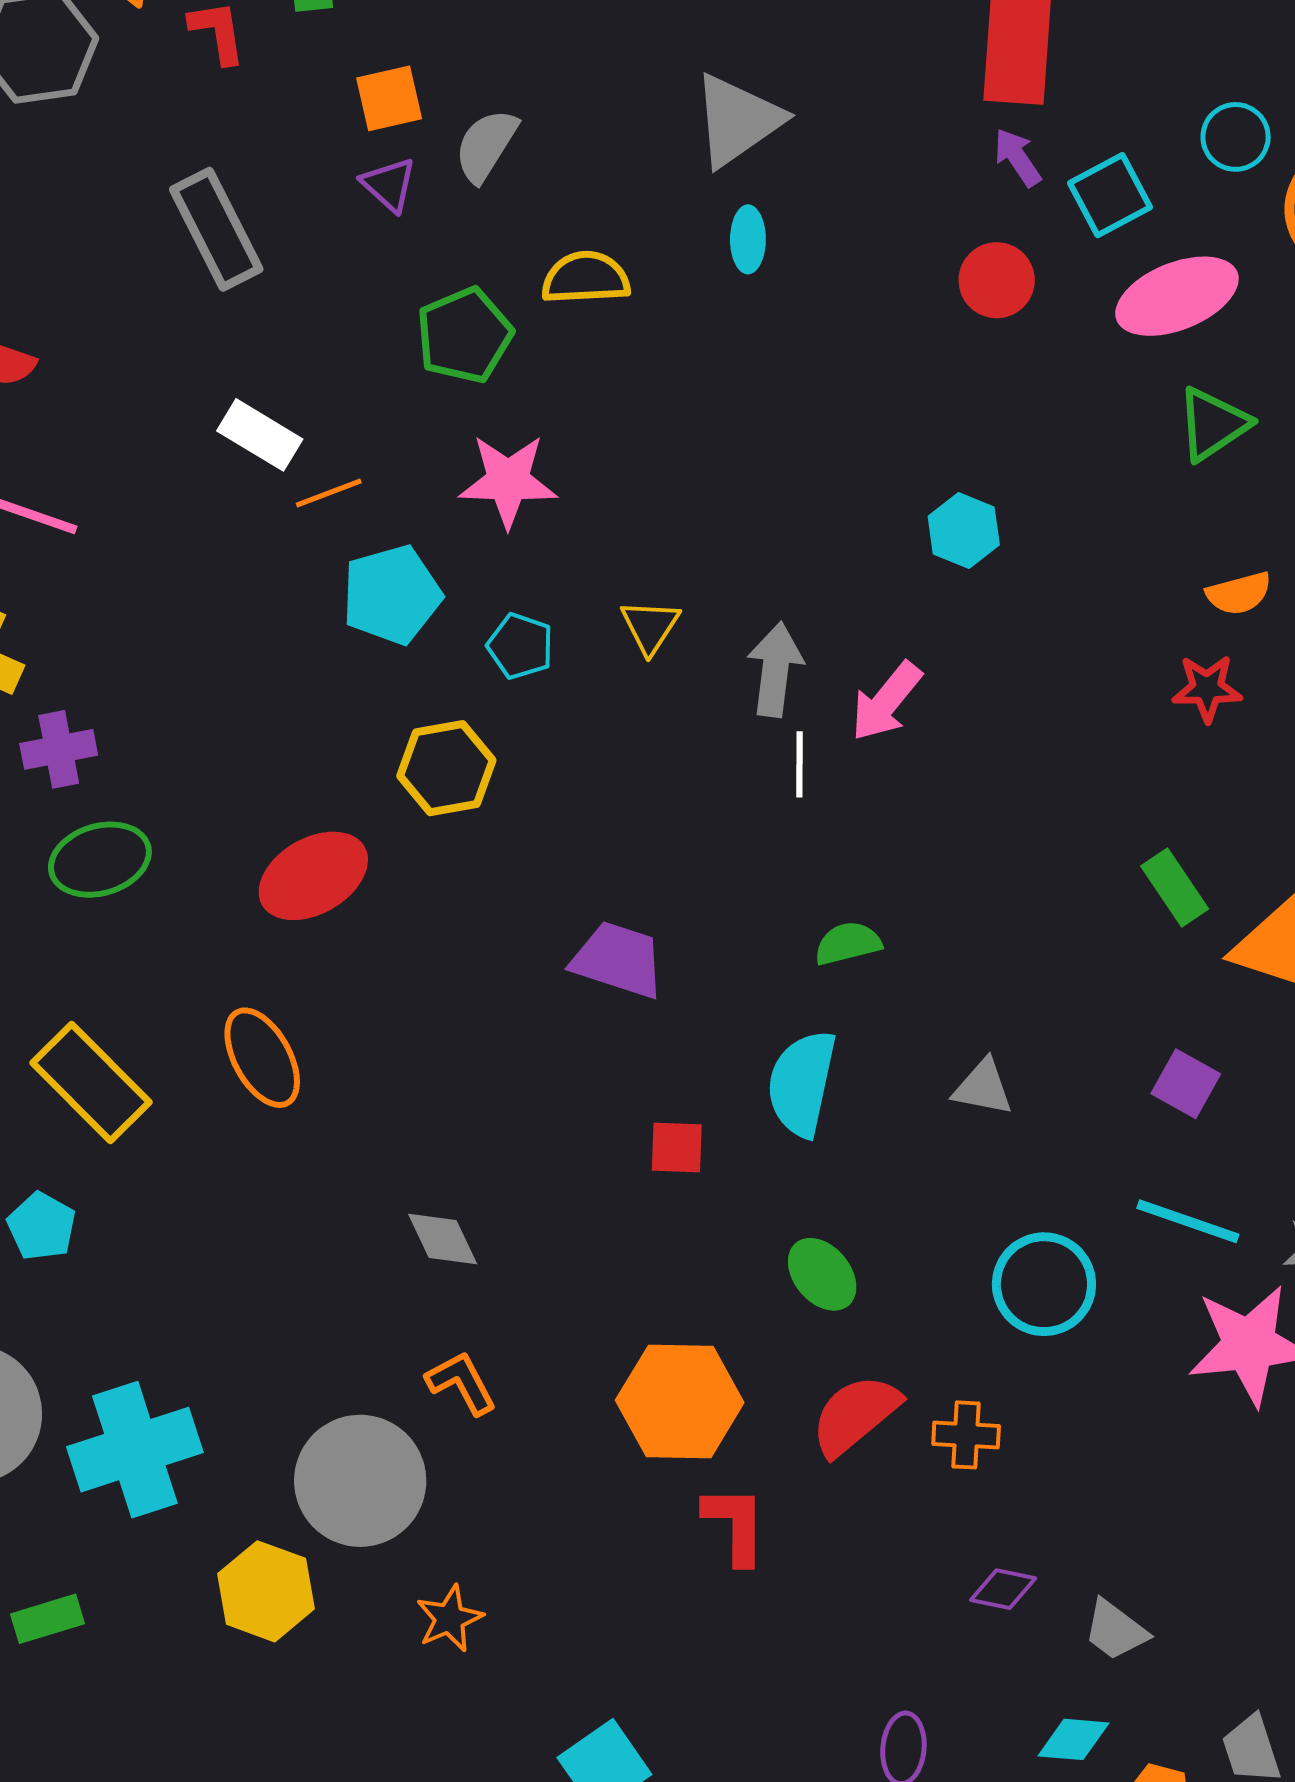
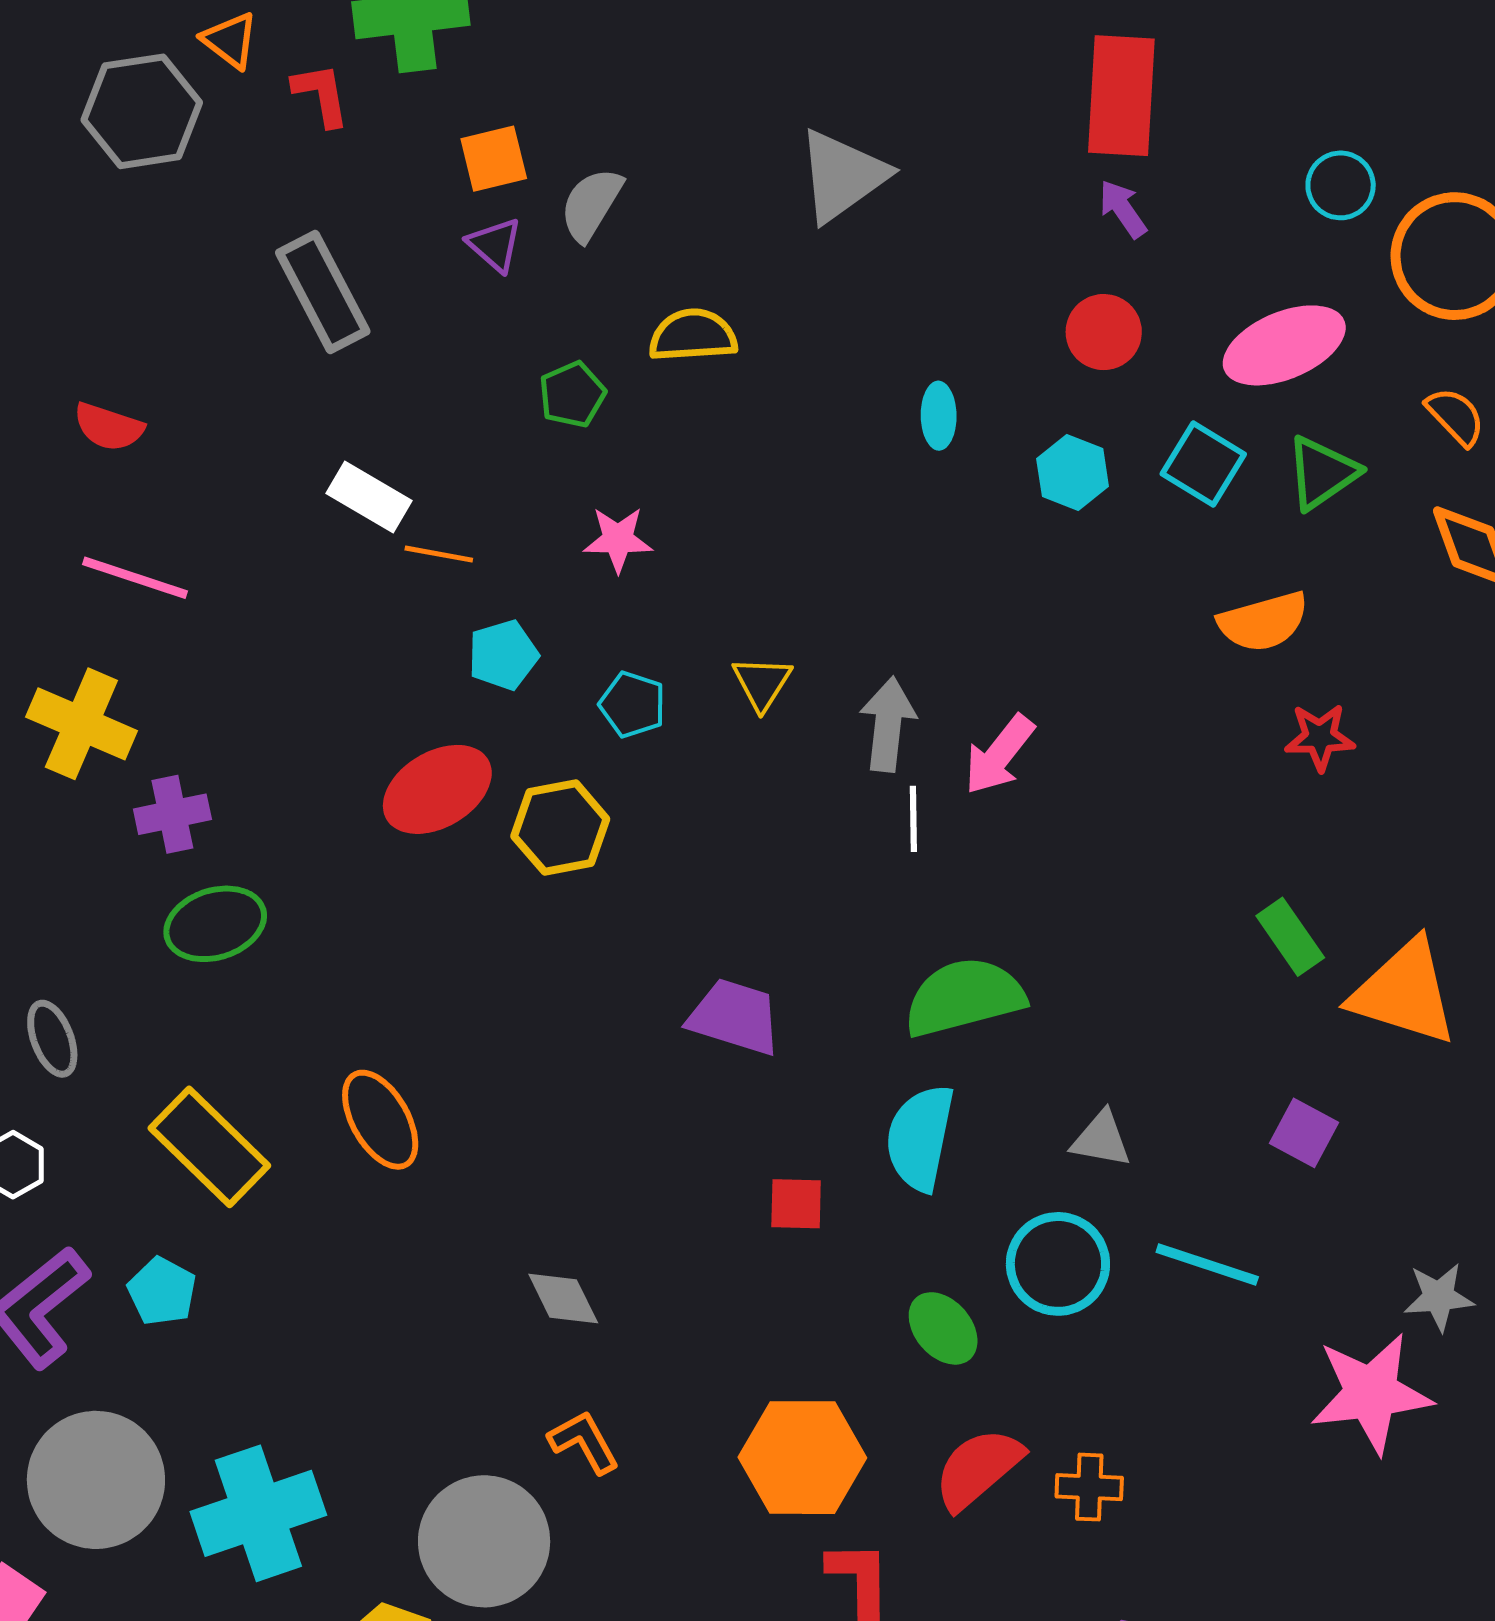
cyan square: (1110, 195) -> (1203, 464), moved, turned -30
cyan ellipse: (748, 239) -> (939, 416), moved
green pentagon: (464, 335) -> (572, 395), size x0.7
pink star: (508, 481) -> (618, 539), size x0.7
orange line: (329, 493) -> (439, 554), turned 32
cyan hexagon: (964, 531) -> (1073, 472), moved
orange semicircle: (1239, 593) -> (1263, 622), moved, size x1.4
cyan pentagon: (392, 595) -> (503, 655), size x0.7
red ellipse: (313, 876) -> (437, 789), moved
green semicircle: (848, 943) -> (964, 997), size x1.8
cyan line: (1188, 1221) -> (1207, 1265), moved
cyan circle: (1044, 1284) -> (1058, 1264), moved

